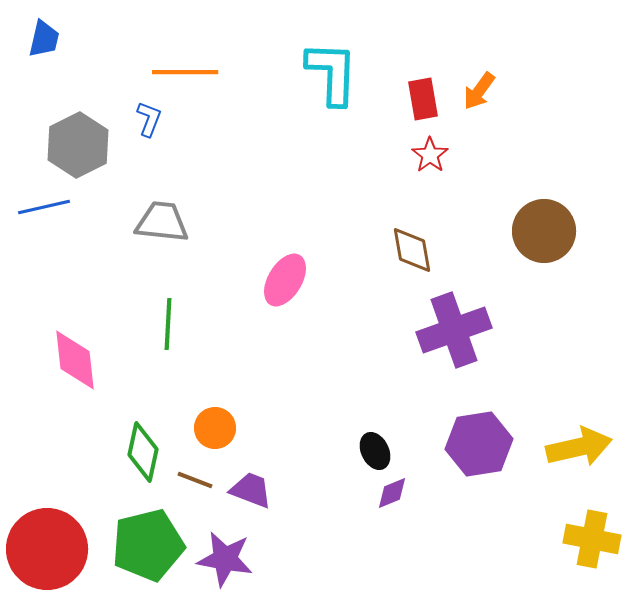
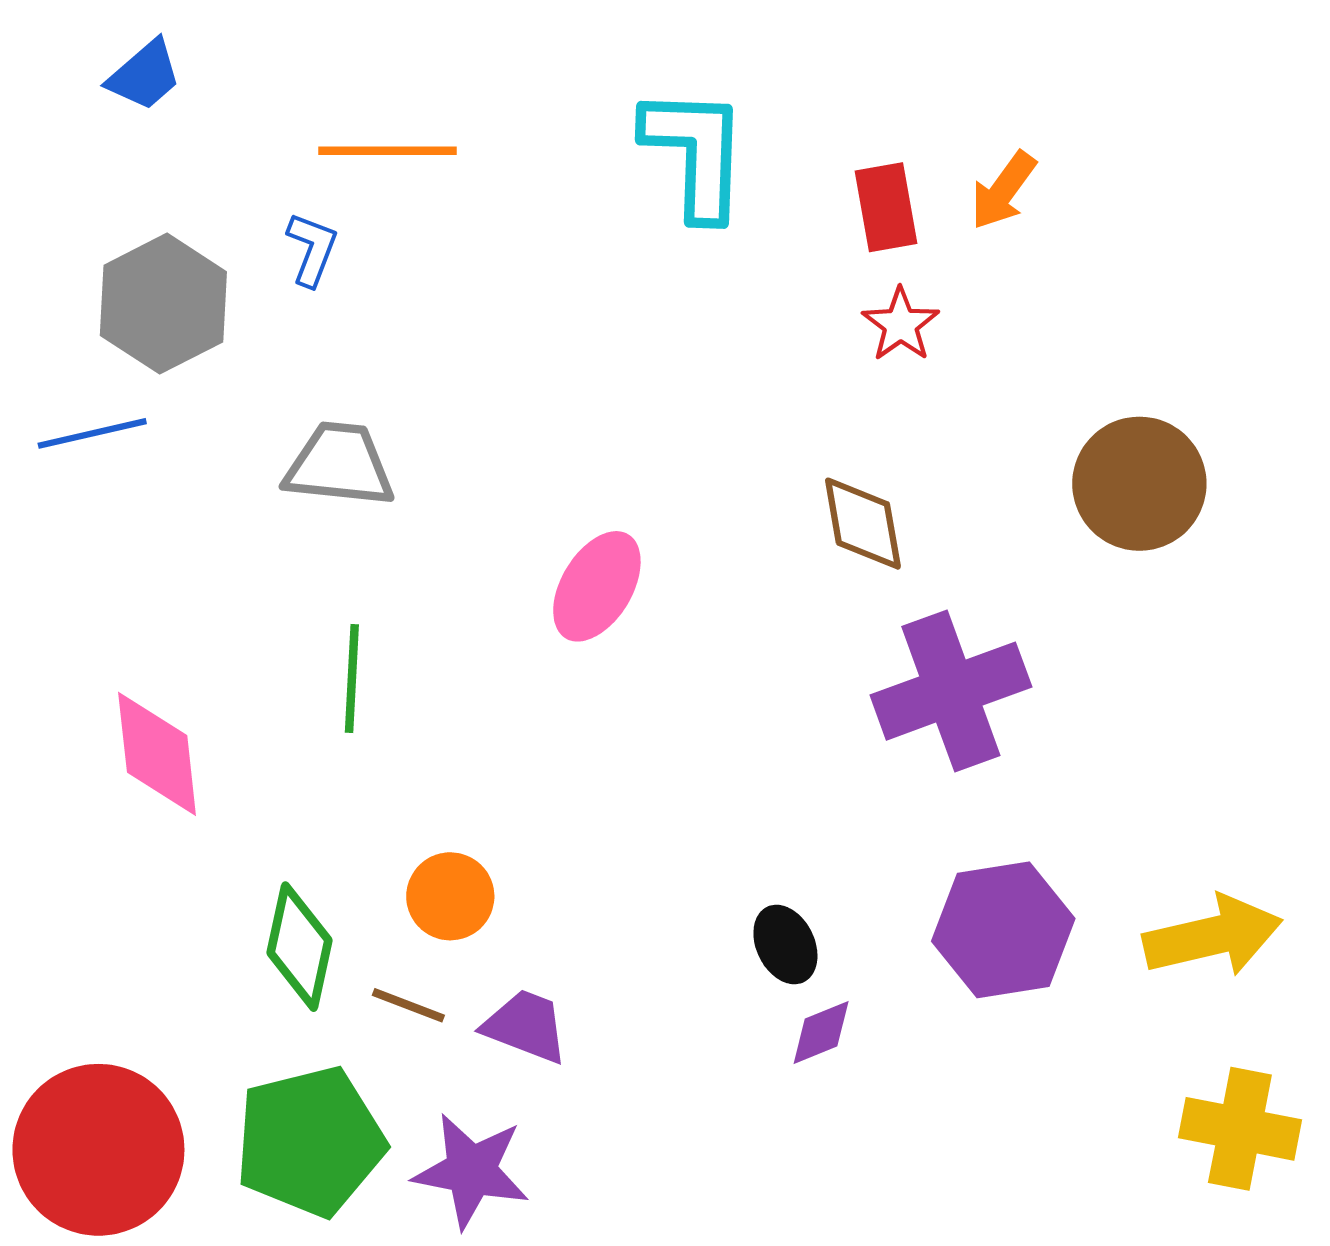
blue trapezoid: (44, 39) -> (145, 75), moved, turned 36

